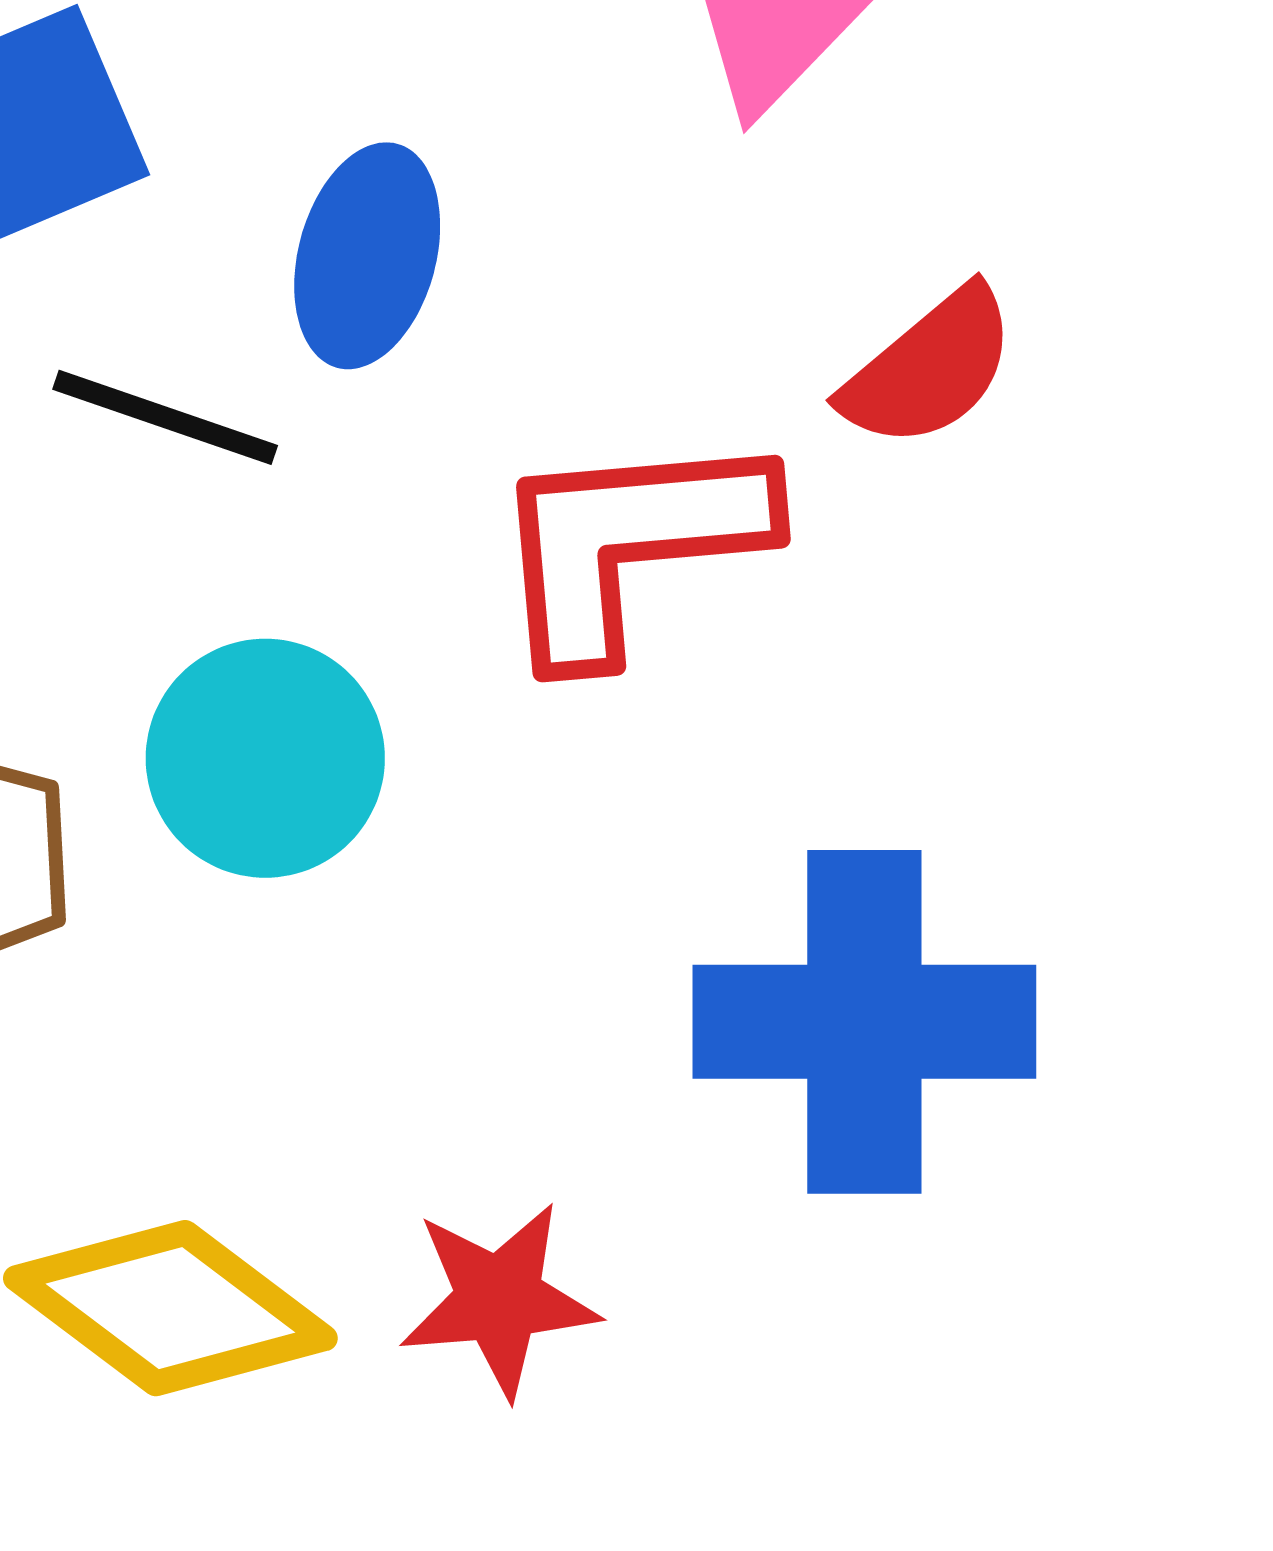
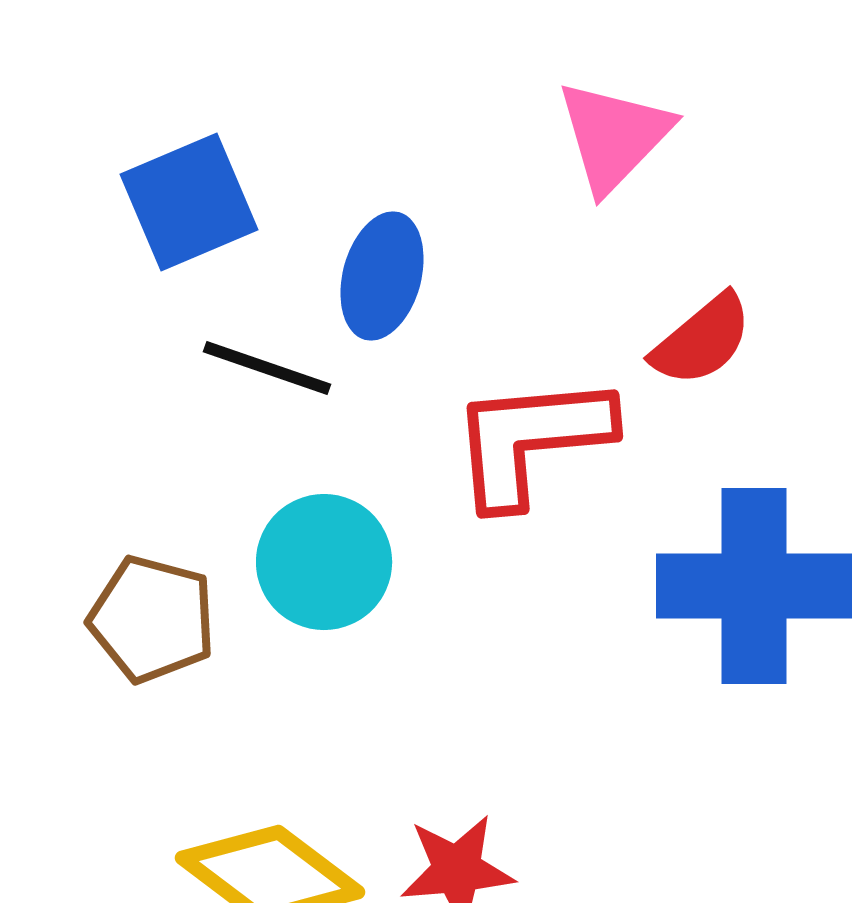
blue cross: (864, 1022) -> (754, 586), moved

